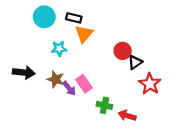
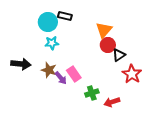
cyan circle: (44, 17) -> (48, 22), moved
orange triangle: (84, 34) -> (104, 30), moved
green cross: (104, 105) -> (92, 93), turned -32
red arrow: (127, 116) -> (112, 102), turned -35

